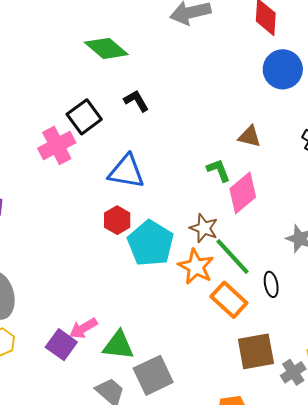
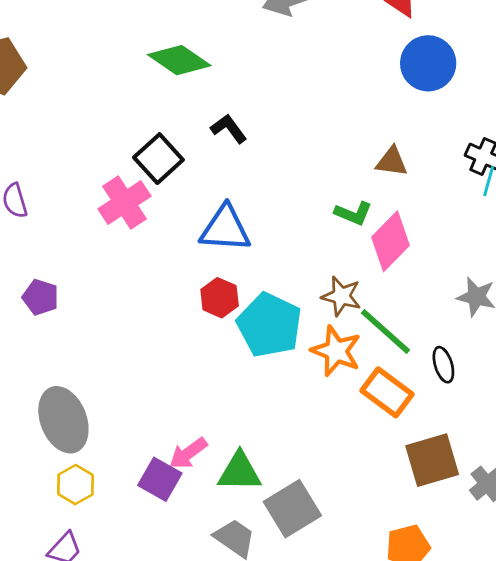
green L-shape: (218, 170) -> (353, 213), turned 140

